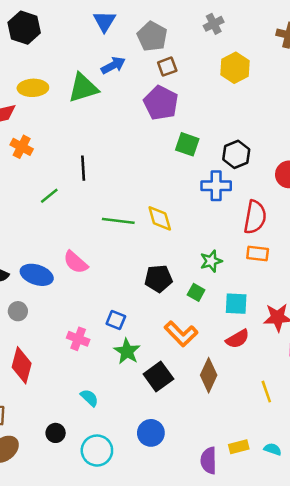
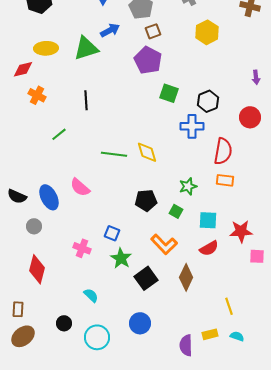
black line: (83, 168) -> (86, 100), moved
blue ellipse: (37, 275) -> (49, 197), turned 45
yellow line: (266, 392) -> (229, 306), moved

